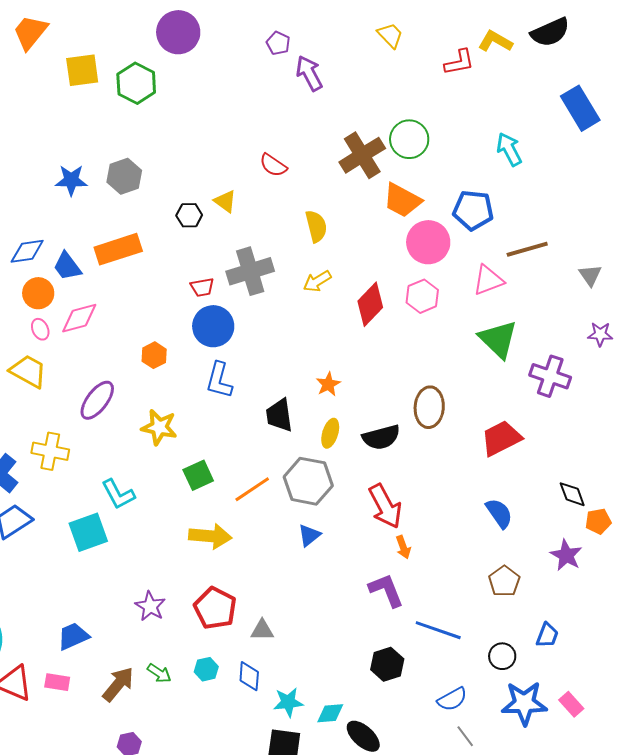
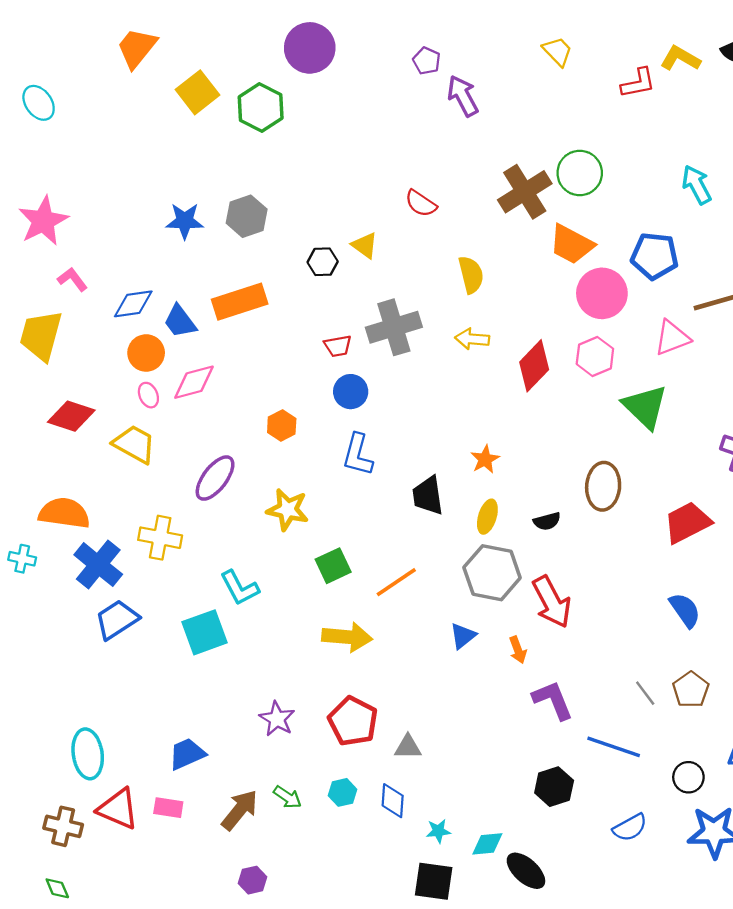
yellow square: (82, 70) -> (198, 92), turned -30
yellow arrow: (317, 281) -> (472, 339), turned 36
blue circle: (213, 326) -> (351, 392), size x0.7
green triangle: (498, 339) -> (645, 407), moved
black semicircle: (381, 437) -> (547, 521), size x0.6
gray hexagon: (308, 481) -> (492, 573), moved
orange arrow: (403, 547) -> (518, 650), moved
cyan star: (288, 702) -> (438, 831), size x0.7
gray line: (465, 736) -> (645, 693), moved

